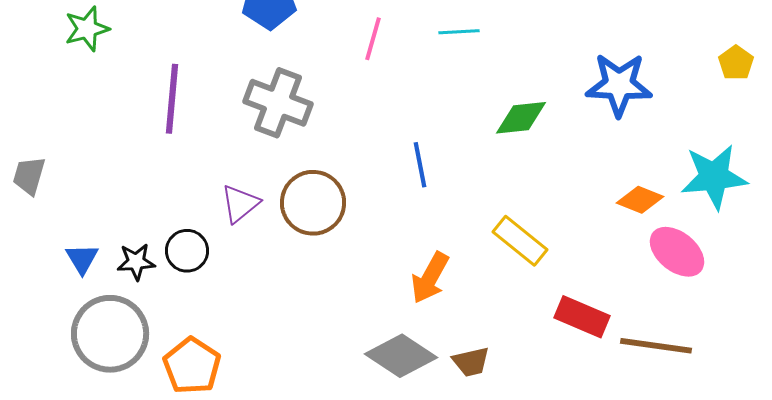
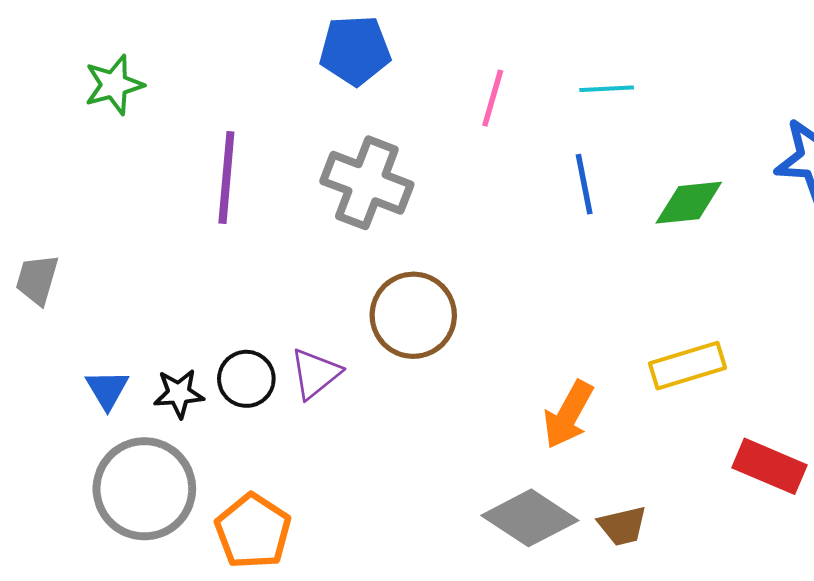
blue line: (420, 165) -> (584, 184), moved
purple triangle: (240, 204) -> (315, 374), moved
yellow rectangle: (520, 241) -> (687, 366), turned -56

